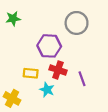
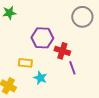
gray circle: (77, 23) -> (82, 17), moved
red cross: (58, 70) -> (62, 51), moved

